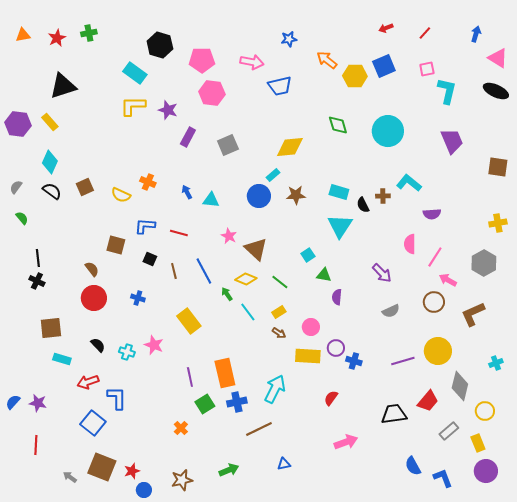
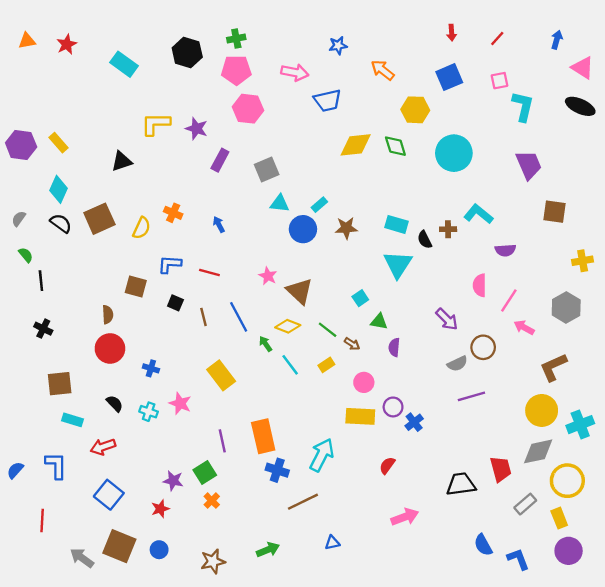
red arrow: (386, 28) -> (452, 33), turned -72
green cross: (89, 33) -> (236, 38), moved
cyan rectangle: (135, 73) -> (124, 64), moved
yellow hexagon: (355, 76) -> (415, 110), moved
black triangle: (63, 86) -> (122, 161), moved, size x0.7
yellow diamond: (290, 147) -> (356, 145), moved
brown square: (498, 167) -> (554, 212), moved
brown square: (85, 187) -> (99, 219), size x1.5
yellow semicircle: (121, 195) -> (142, 228), turned -90
cyan triangle: (211, 200) -> (280, 203), moved
black line: (38, 258) -> (41, 281), moved
brown semicircle: (92, 269) -> (108, 315), turned 35
blue cross: (138, 298) -> (151, 368), moved
brown circle: (434, 302) -> (483, 347), moved
brown arrow: (279, 333) -> (352, 344), moved
yellow circle: (438, 351) -> (542, 410), moved
blue cross: (354, 361) -> (414, 422), turned 35
purple line: (403, 361) -> (471, 396), moved
cyan cross: (496, 363) -> (580, 425), size x1.6
gray diamond: (460, 386) -> (538, 451), turned 64
blue L-shape: (117, 398) -> (56, 465), moved
red trapezoid: (428, 401) -> (501, 469), turned -55
blue cross: (237, 402) -> (277, 470), turned 30
purple star: (38, 403) -> (173, 481), moved
green square: (205, 404) -> (205, 472), moved
yellow circle: (485, 411) -> (567, 481), size x1.5
red star: (132, 471) -> (160, 509), moved
gray arrow: (70, 477) -> (82, 558), size x1.5
blue circle: (144, 490) -> (159, 550), moved

